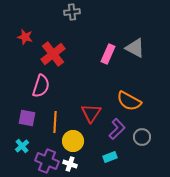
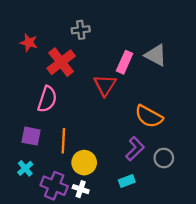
gray cross: (72, 12) -> (81, 30), moved
red triangle: (91, 113) -> (105, 85), moved

